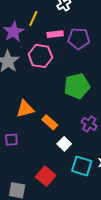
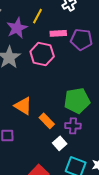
green pentagon: (77, 86) -> (77, 101), moved
orange triangle: (25, 109) -> (23, 106), turned 42
purple cross: (89, 124) -> (73, 126), moved, turned -35

